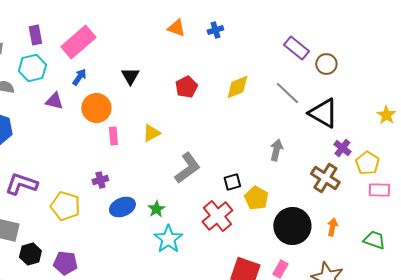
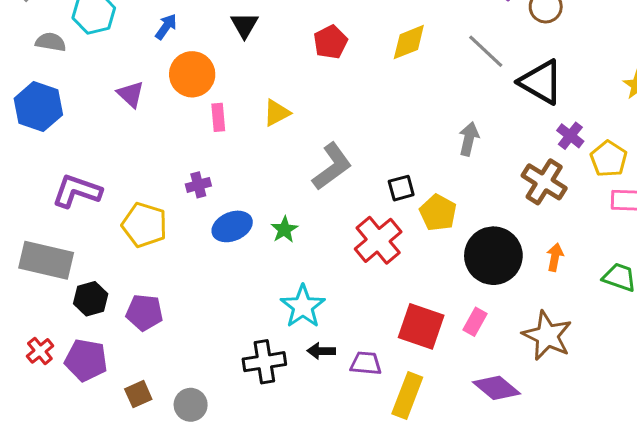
purple triangle: (54, 101) -> (131, 94), moved, turned 30
cyan star: (168, 239) -> (303, 306), moved

